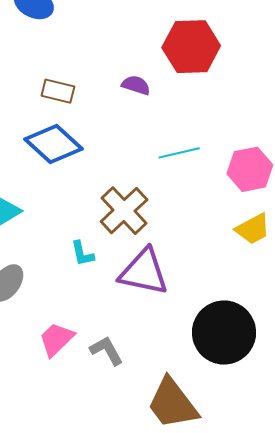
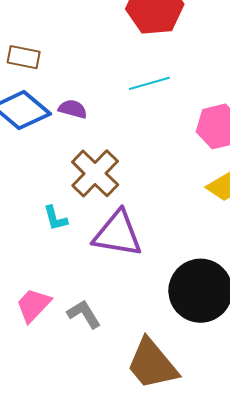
purple semicircle: (136, 85) -> (73, 109), moved
cyan line: (179, 153) -> (149, 83), moved

